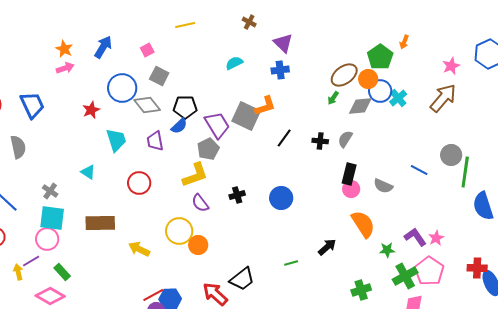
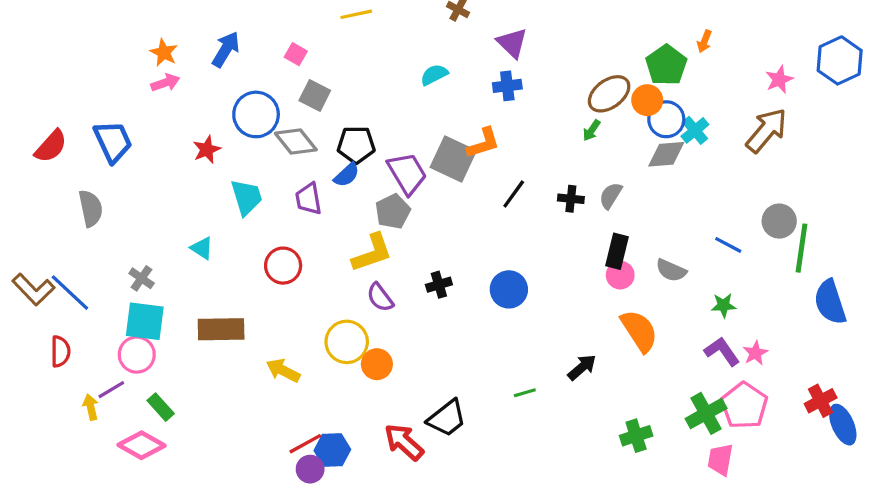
pink square: (147, 50) -> (296, 54), turned -32
gray diamond: (360, 106) -> (666, 154), moved
green star: (387, 250) -> (724, 305), moved
red cross: (477, 268) -> (821, 401), turned -30

